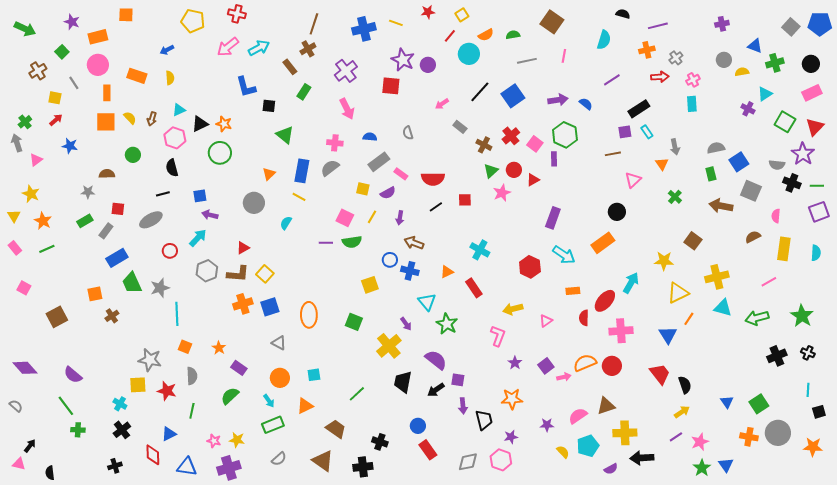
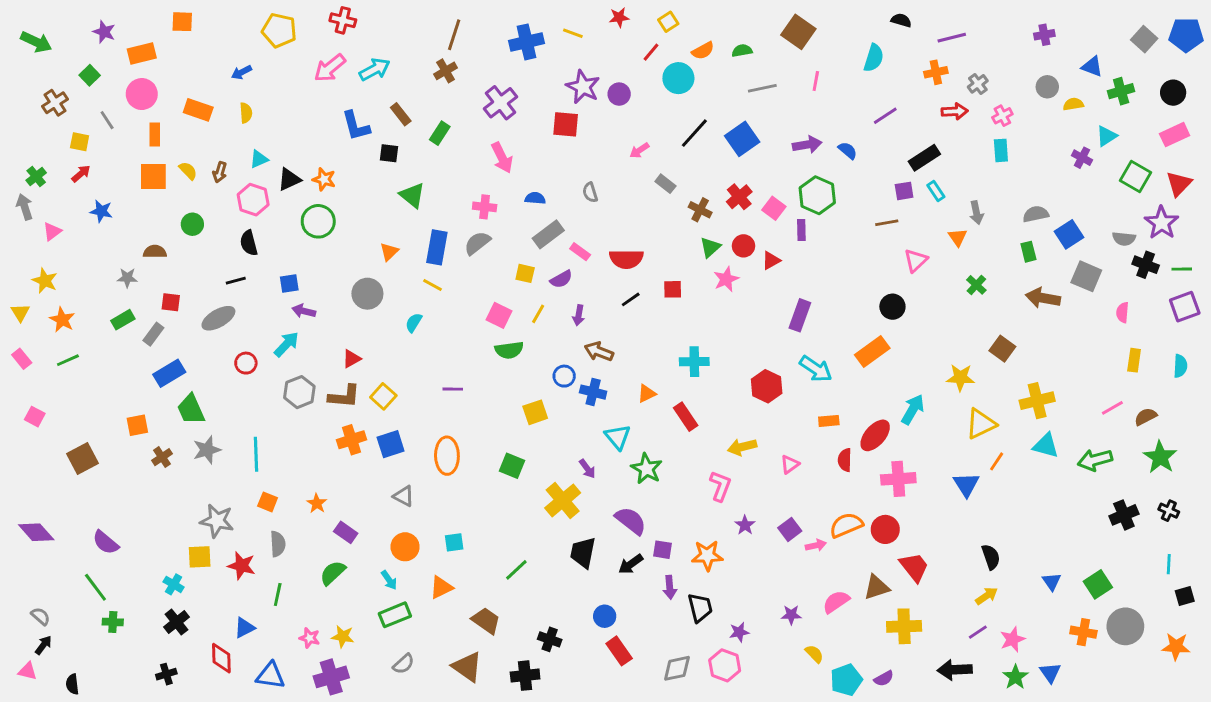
brown rectangle: (290, 67) -> (401, 114), moved
brown semicircle: (753, 237) -> (1146, 417), moved
purple line: (326, 243) -> (453, 389), moved
yellow rectangle: (784, 249) -> (1134, 360), size x0.7
cyan cross: (480, 250) -> (694, 362), turned -30
gray star: (160, 288) -> (207, 450), moved
red trapezoid: (660, 374) -> (914, 567), moved
orange star: (512, 399) -> (707, 555), moved
gray semicircle: (16, 406) -> (40, 616), moved
cyan pentagon: (588, 446) -> (846, 680), moved
black arrow: (642, 458) -> (955, 670), moved

